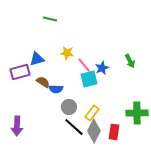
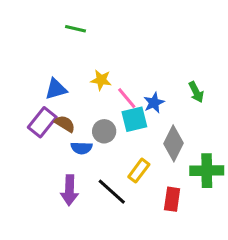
purple rectangle: (20, 72) -> (42, 122), moved, turned -36
blue semicircle: (56, 89) -> (81, 148), moved
gray circle: (69, 107) -> (104, 131), moved
purple arrow: (17, 126) -> (69, 190), moved
gray diamond: (94, 131) -> (174, 143), moved

